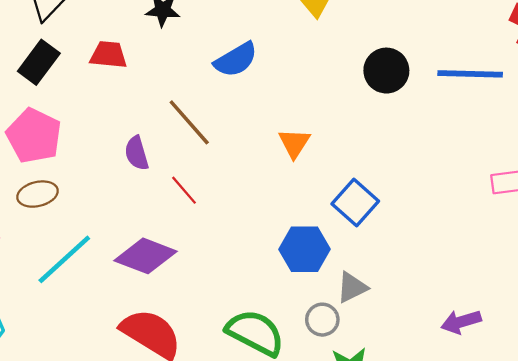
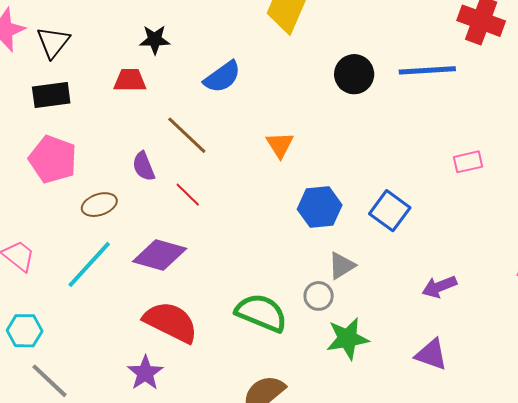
red trapezoid: (108, 55) -> (130, 80), moved
black rectangle: (39, 62) -> (51, 95), turned 51
brown ellipse: (37, 194) -> (99, 205), moved
blue square: (355, 202) -> (390, 211), moved
blue hexagon: (304, 249) -> (320, 207), moved

